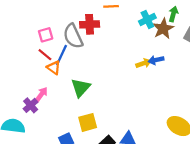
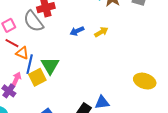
blue line: (61, 55) -> (30, 64), moved
blue arrow: (156, 60) -> (77, 31), moved
yellow square: (88, 122) -> (37, 77), moved

